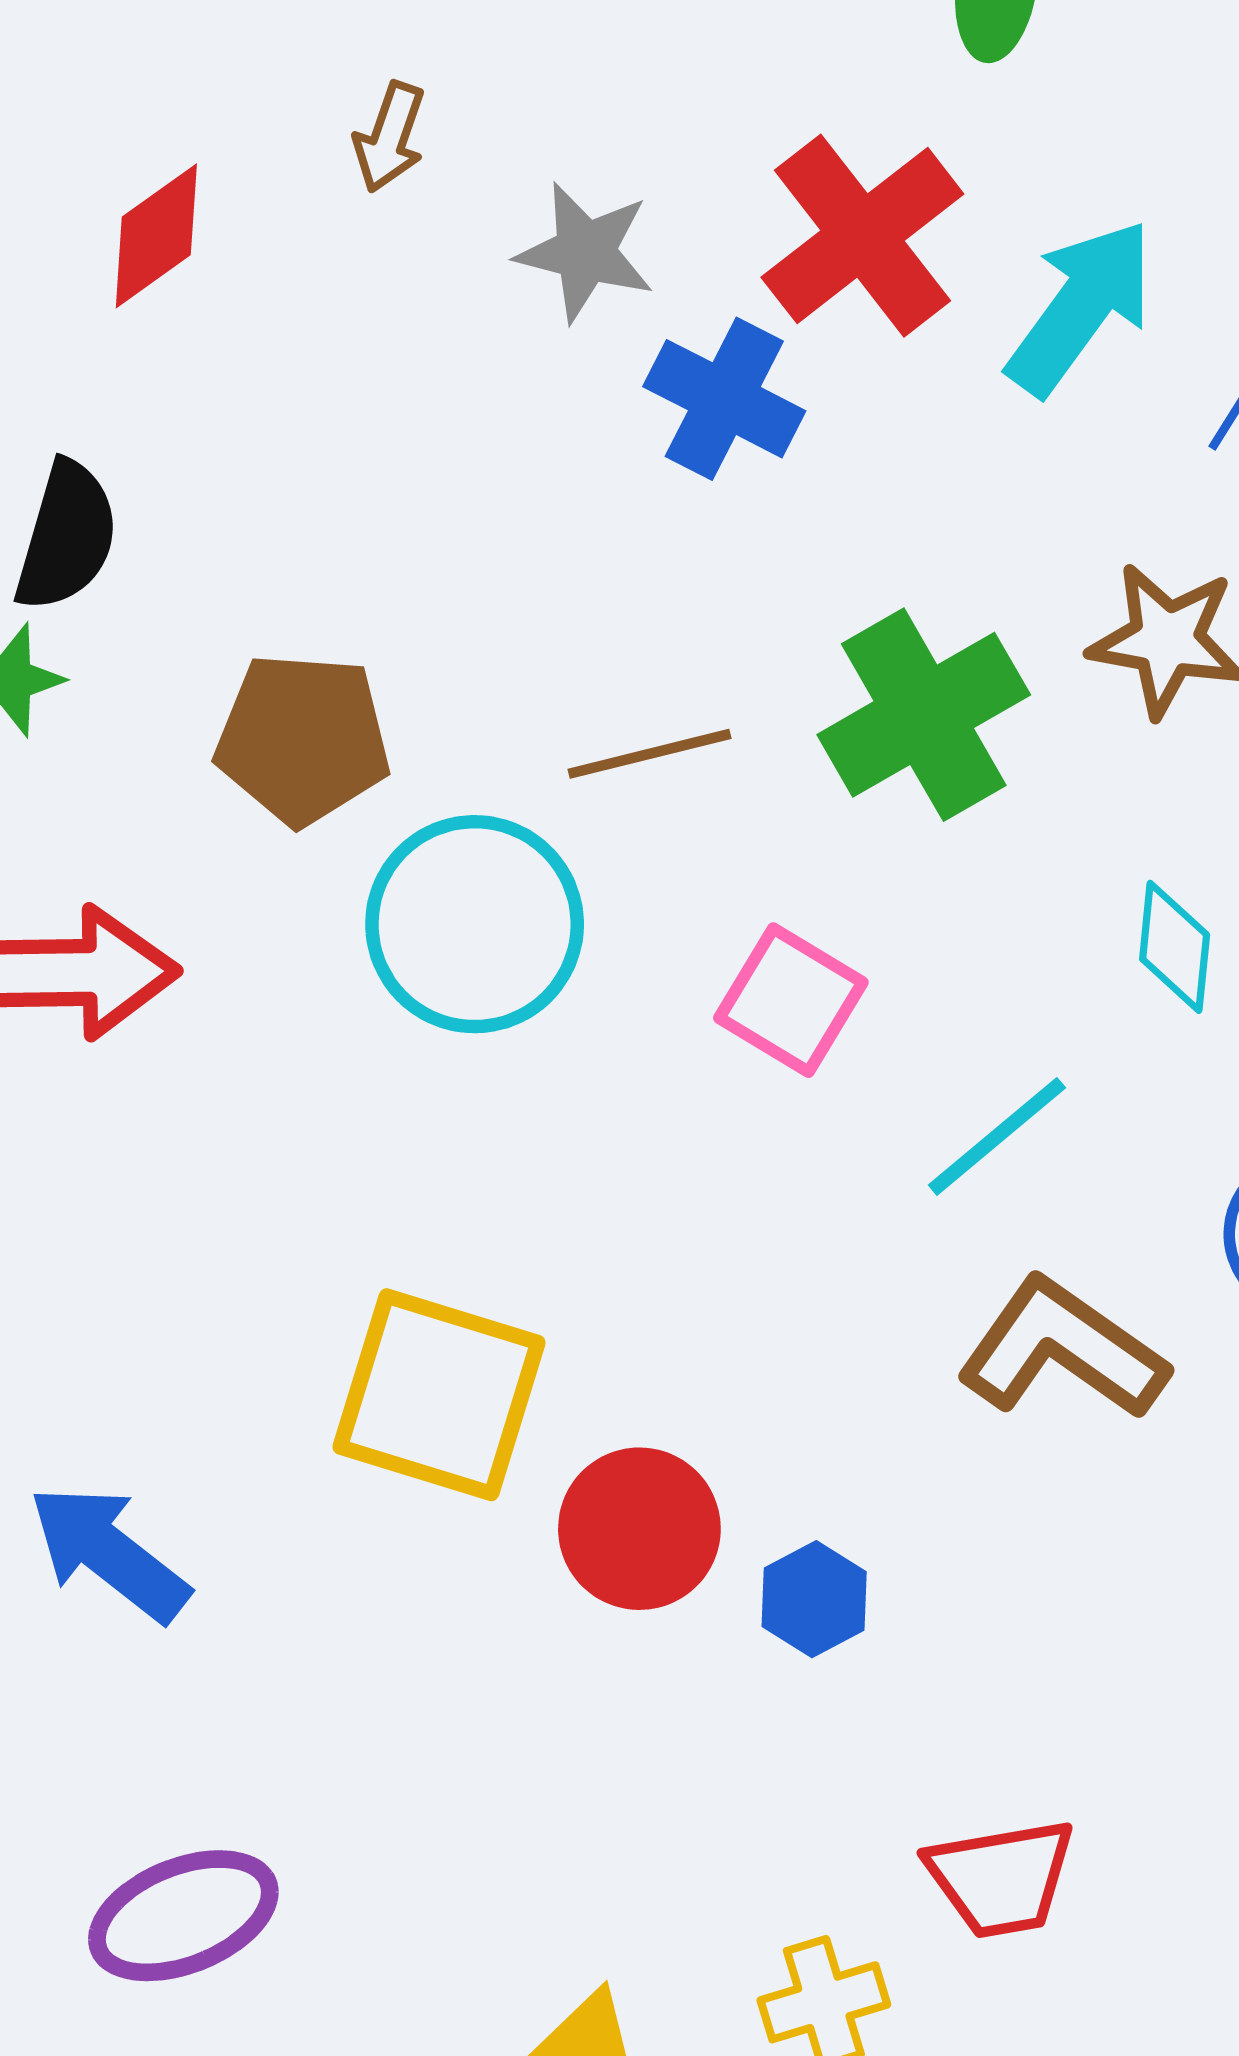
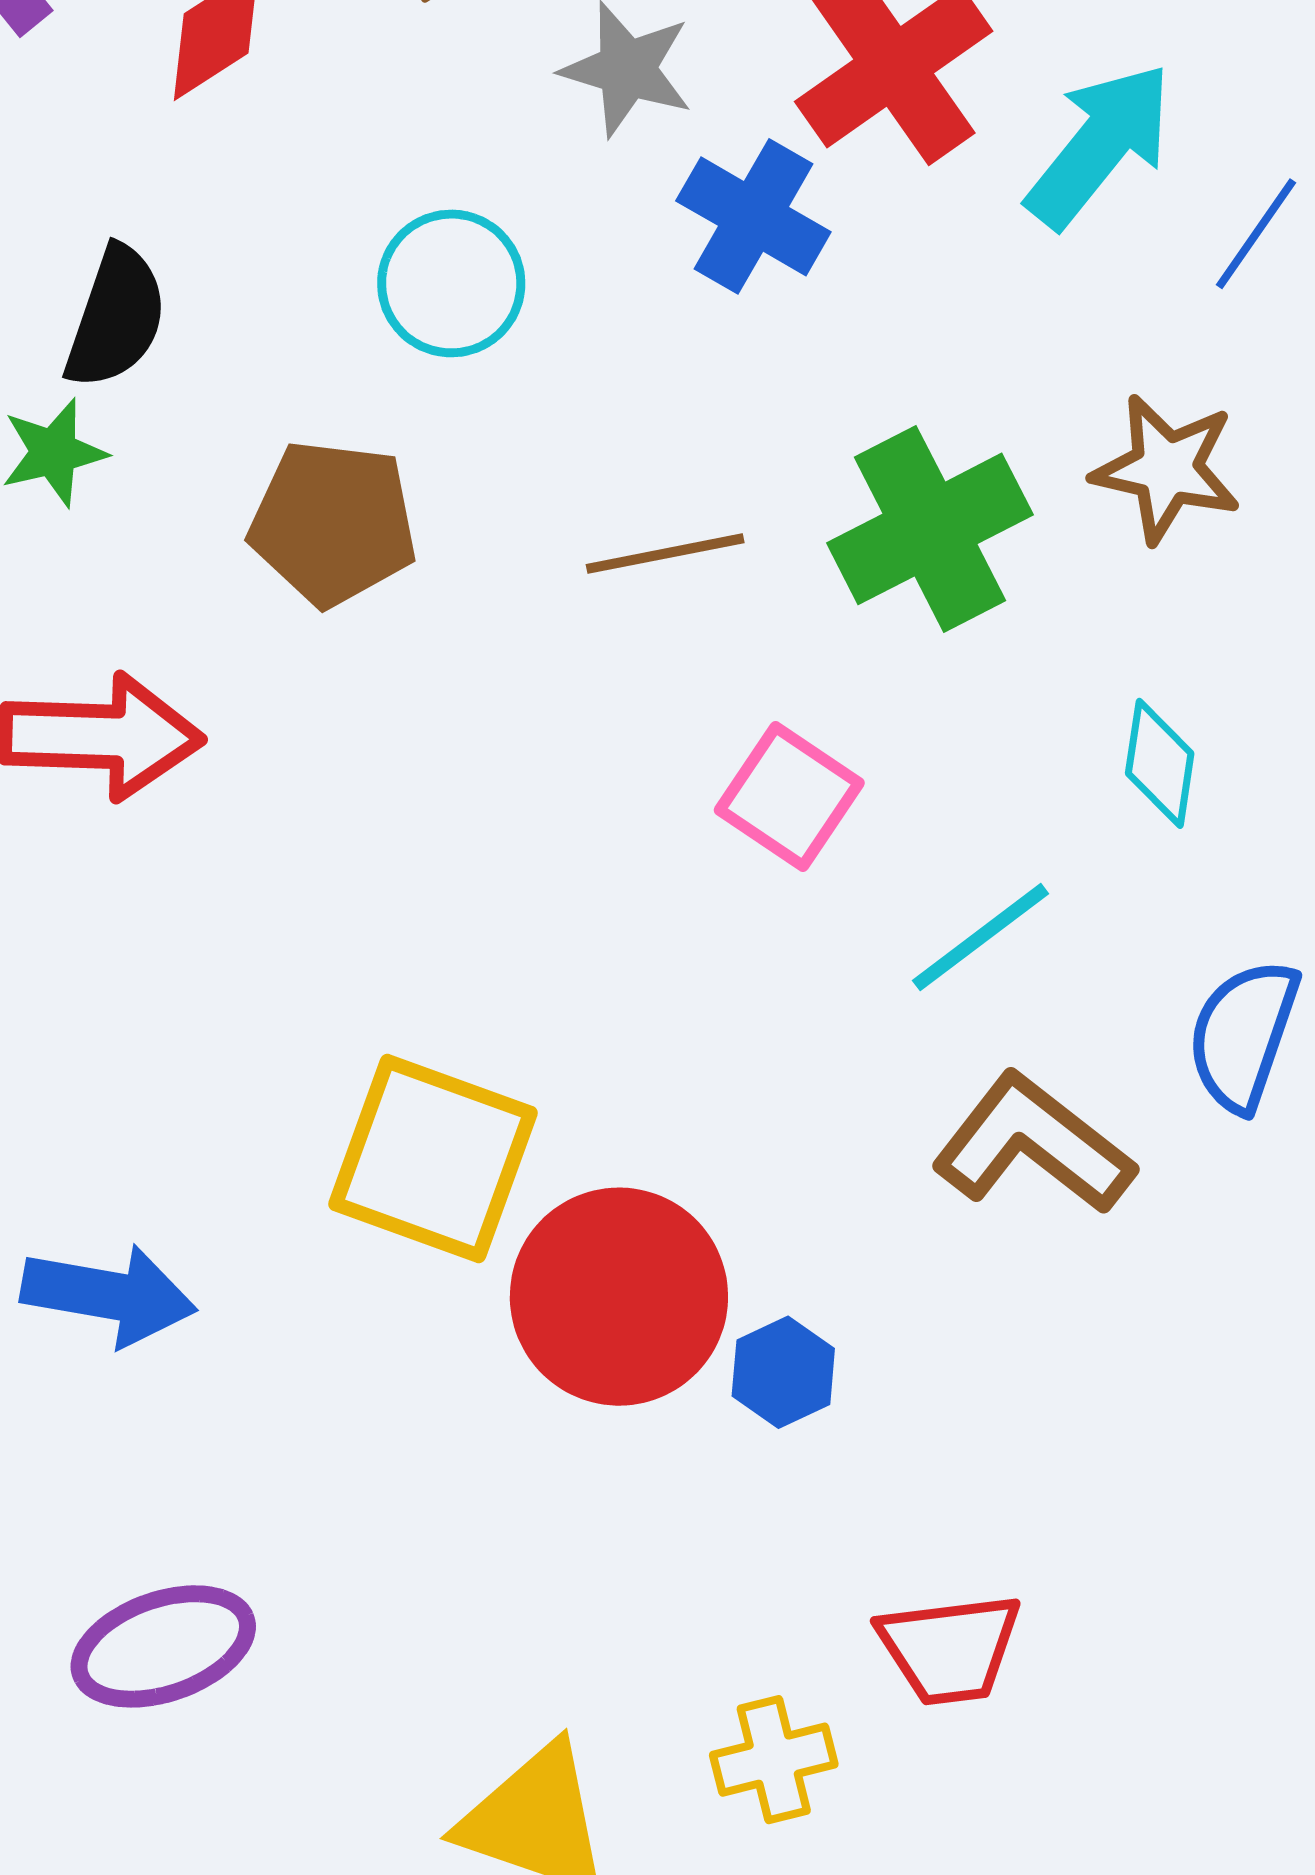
cyan circle: (475, 924) -> (451, 283), moved, size x0.7
red circle: (639, 1529) -> (619, 1297), size x1.4
blue arrow: (109, 1553) -> (109, 1295), turned 149

